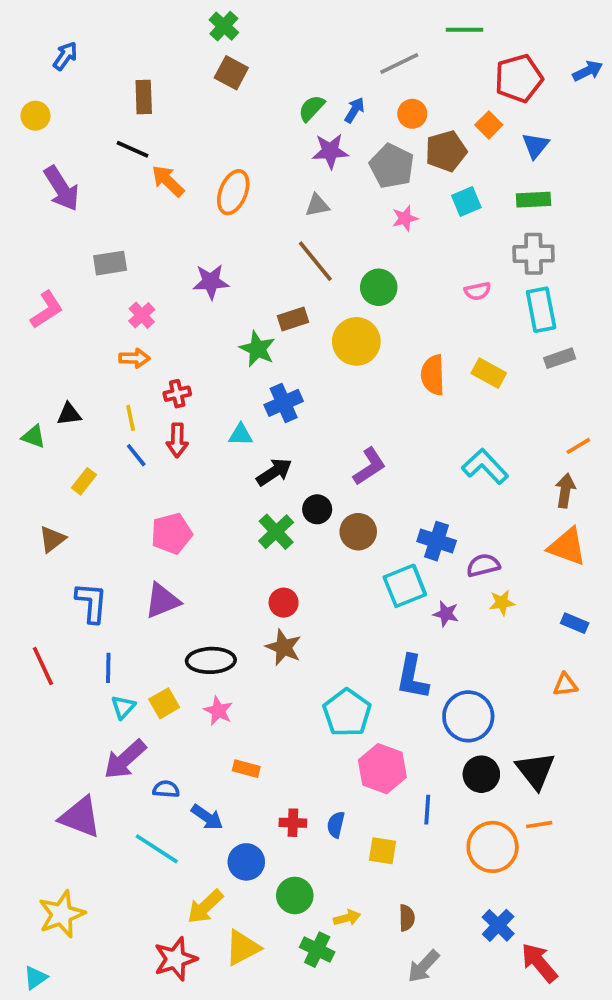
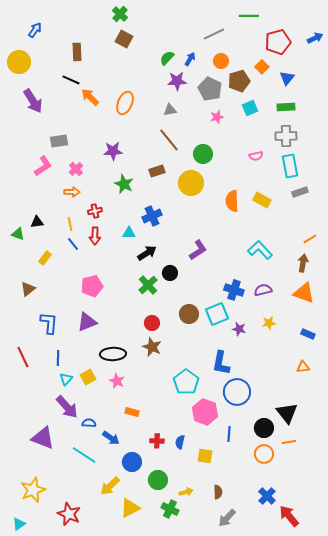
yellow circle: (35, 116) -> (19, 62), size x1.5
pink L-shape: (47, 310) -> (43, 166), moved
green star: (257, 349) -> (124, 184), moved
brown circle: (358, 532) -> (189, 314), moved
purple semicircle: (483, 565) -> (263, 290), moved
blue circle: (468, 716) -> (237, 392), moved
purple arrow: (125, 759) -> (67, 407), turned -90
black circle: (481, 774) -> (264, 428), moved
orange circle: (493, 847) -> (264, 454), size x0.7
red star: (175, 959) -> (69, 514), moved, turned -30

